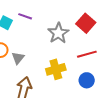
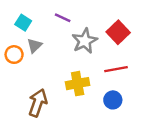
purple line: (25, 16) -> (63, 18), moved
gray triangle: (18, 58) -> (35, 46), moved

